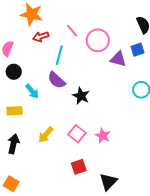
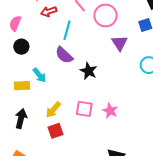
purple triangle: (118, 59) -> (120, 43), moved, turned 42
cyan arrow: (32, 91) -> (39, 75), moved
pink square: (77, 134) -> (84, 109), turned -30
red square: (79, 167) -> (55, 131), moved

